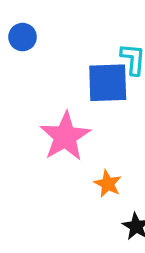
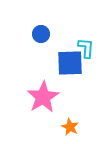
blue circle: (23, 37) -> (41, 34), moved

